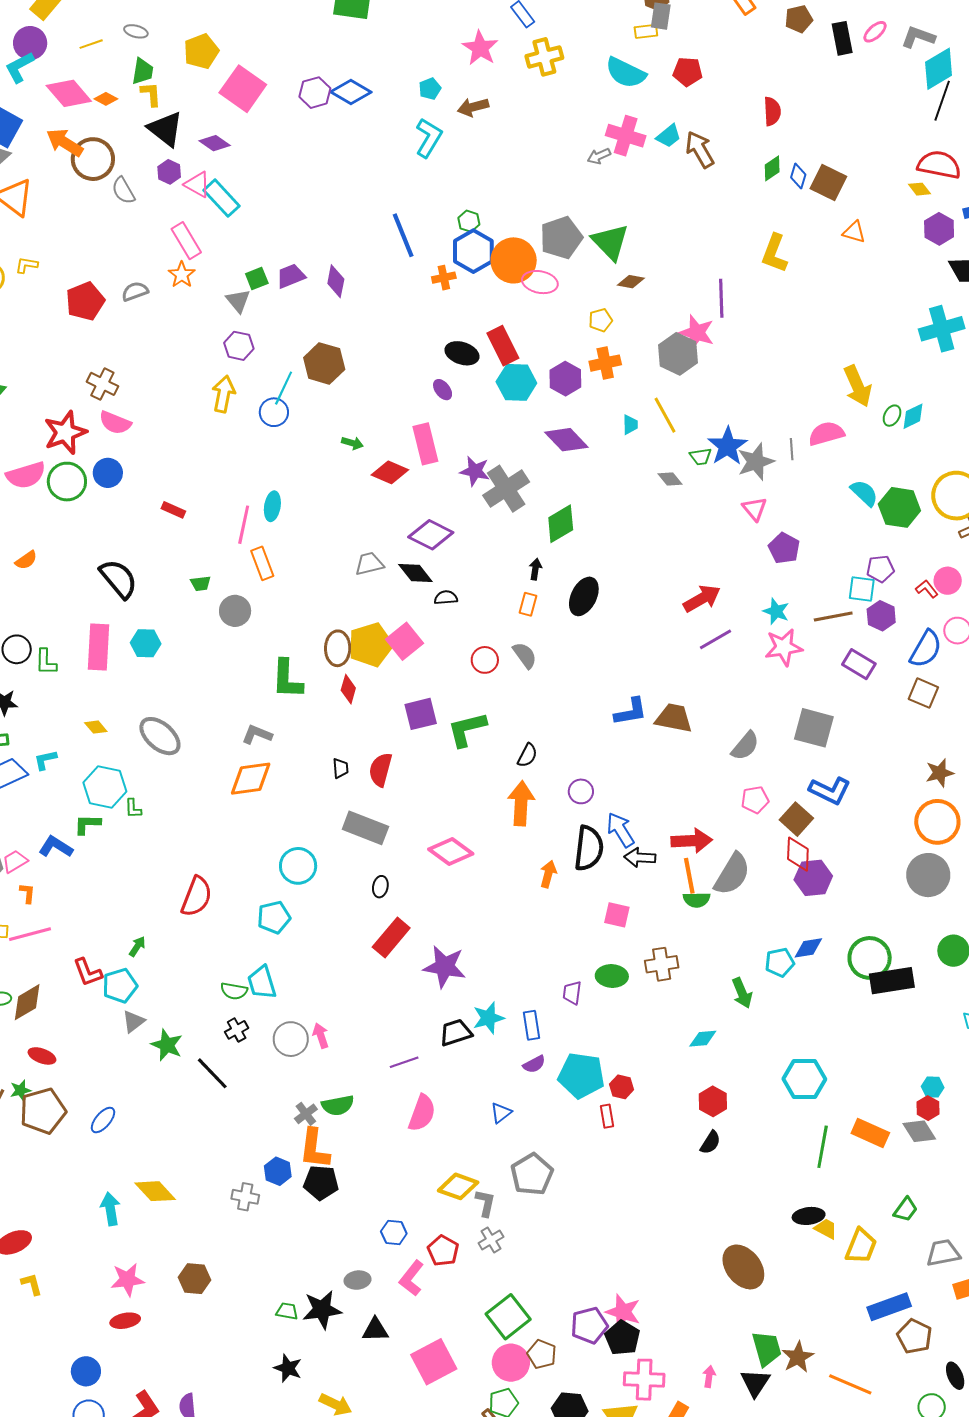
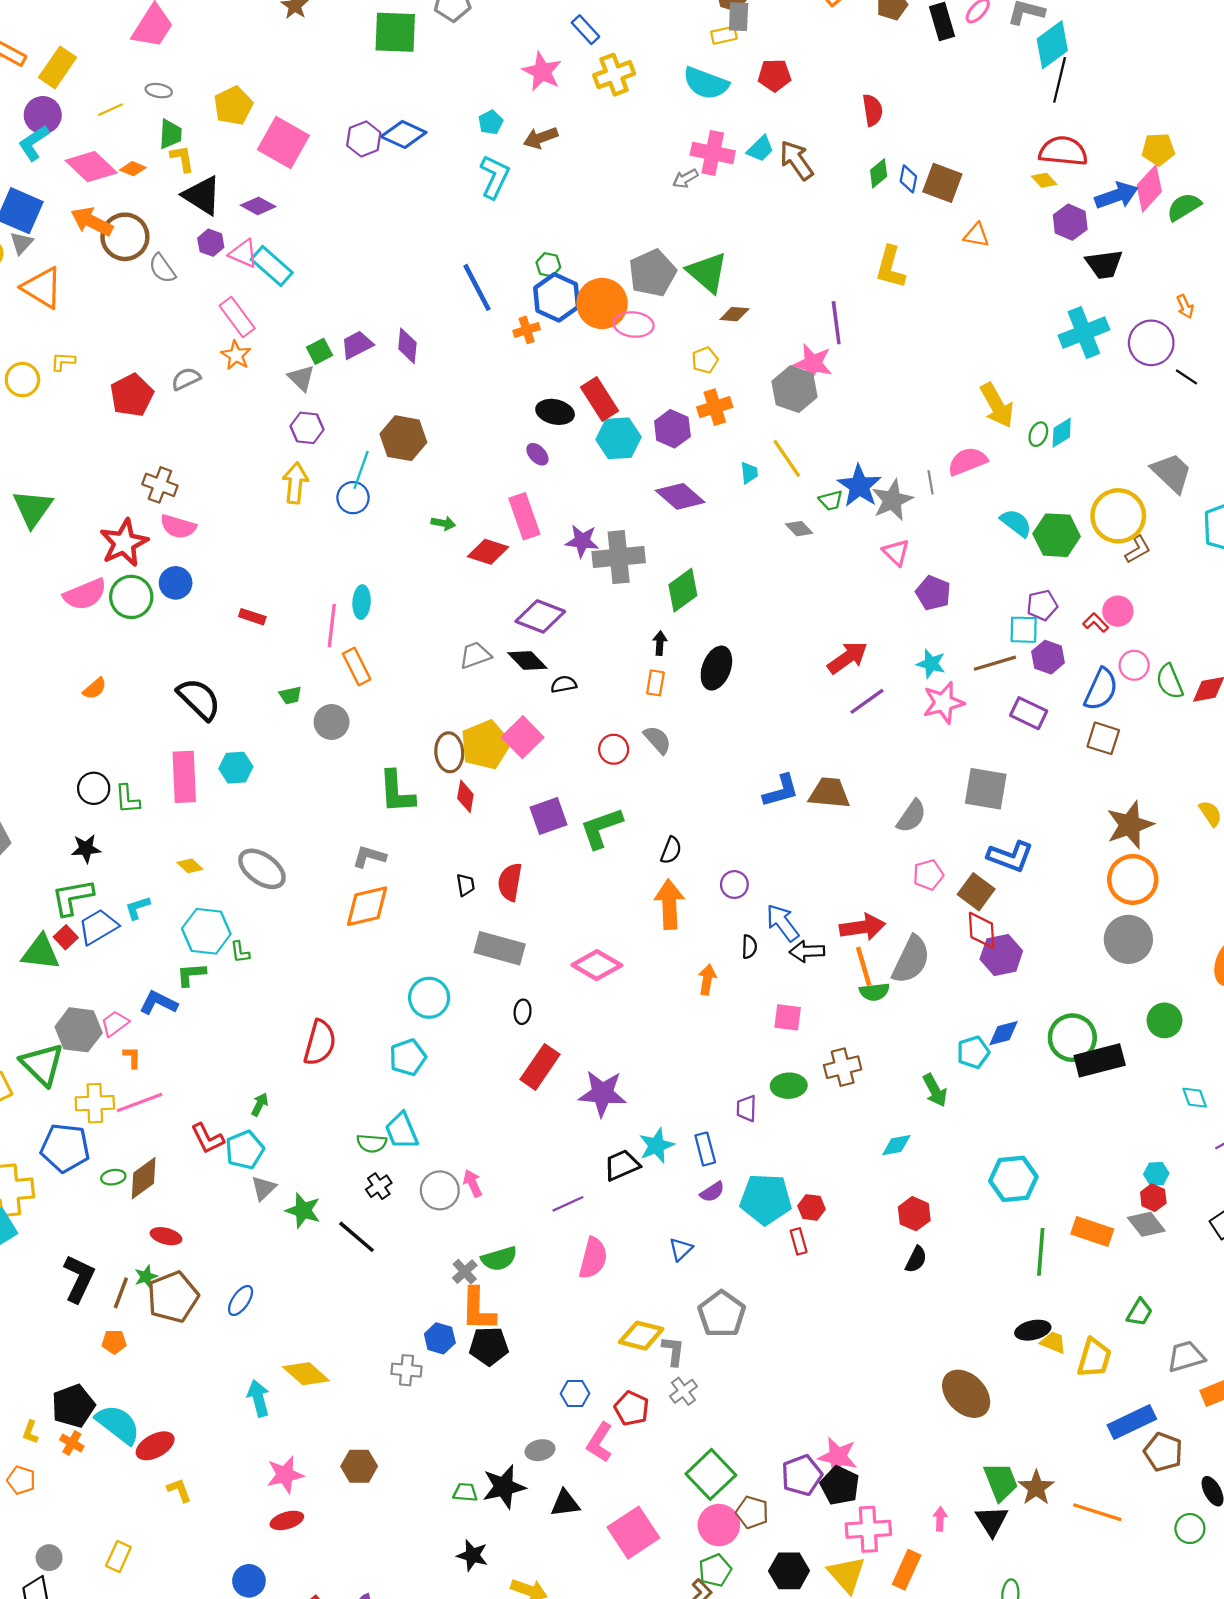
gray cross: (506, 489) -> (619, 557), turned 33
brown star: (940, 773) -> (1130, 825), size x1.5
black semicircle: (589, 848) -> (749, 947), size x0.5

